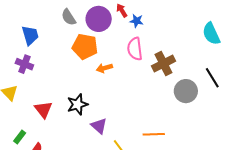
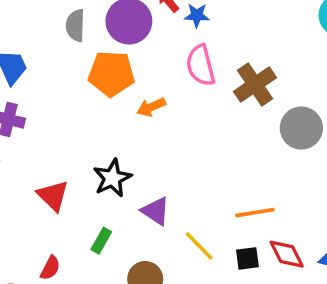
gray semicircle: (69, 17) -> (75, 25), turned 42
green rectangle: (20, 137) -> (101, 241), moved

